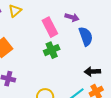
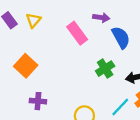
green cross: (52, 50) -> (105, 69), moved

